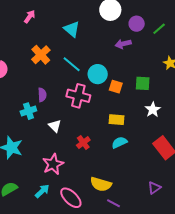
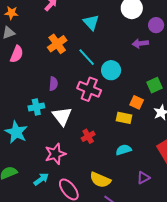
green square: (143, 83) -> (154, 85), turned -35
orange square: (116, 87) -> (137, 102), moved
cyan cross: (28, 111) -> (36, 107), moved
white triangle: (55, 126) -> (62, 116), size x1.5
cyan semicircle: (119, 143) -> (124, 150), moved
purple triangle: (154, 188) -> (143, 178), moved

